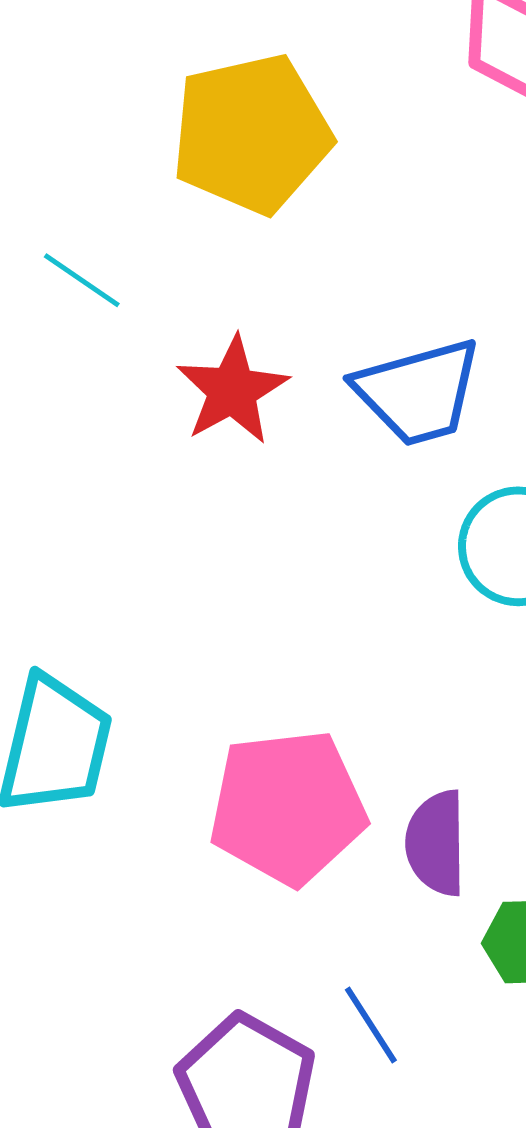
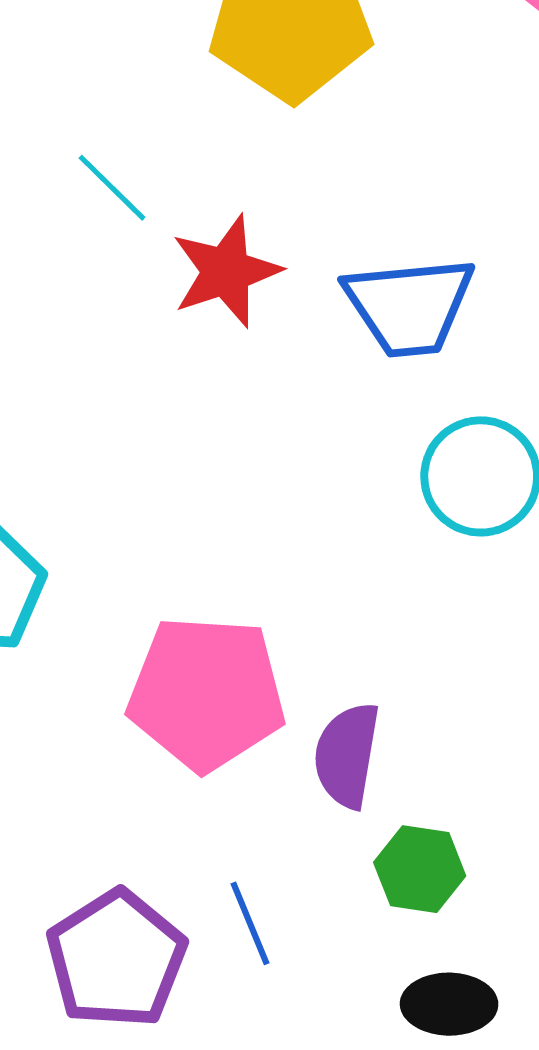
cyan line: (82, 280) -> (112, 188), moved

